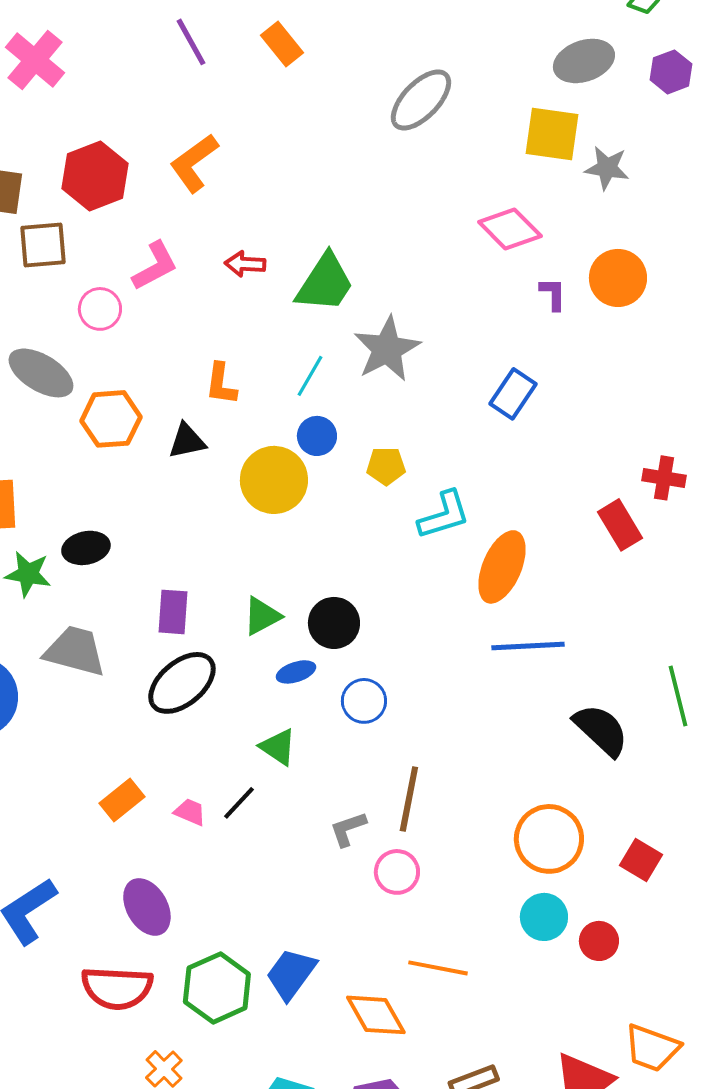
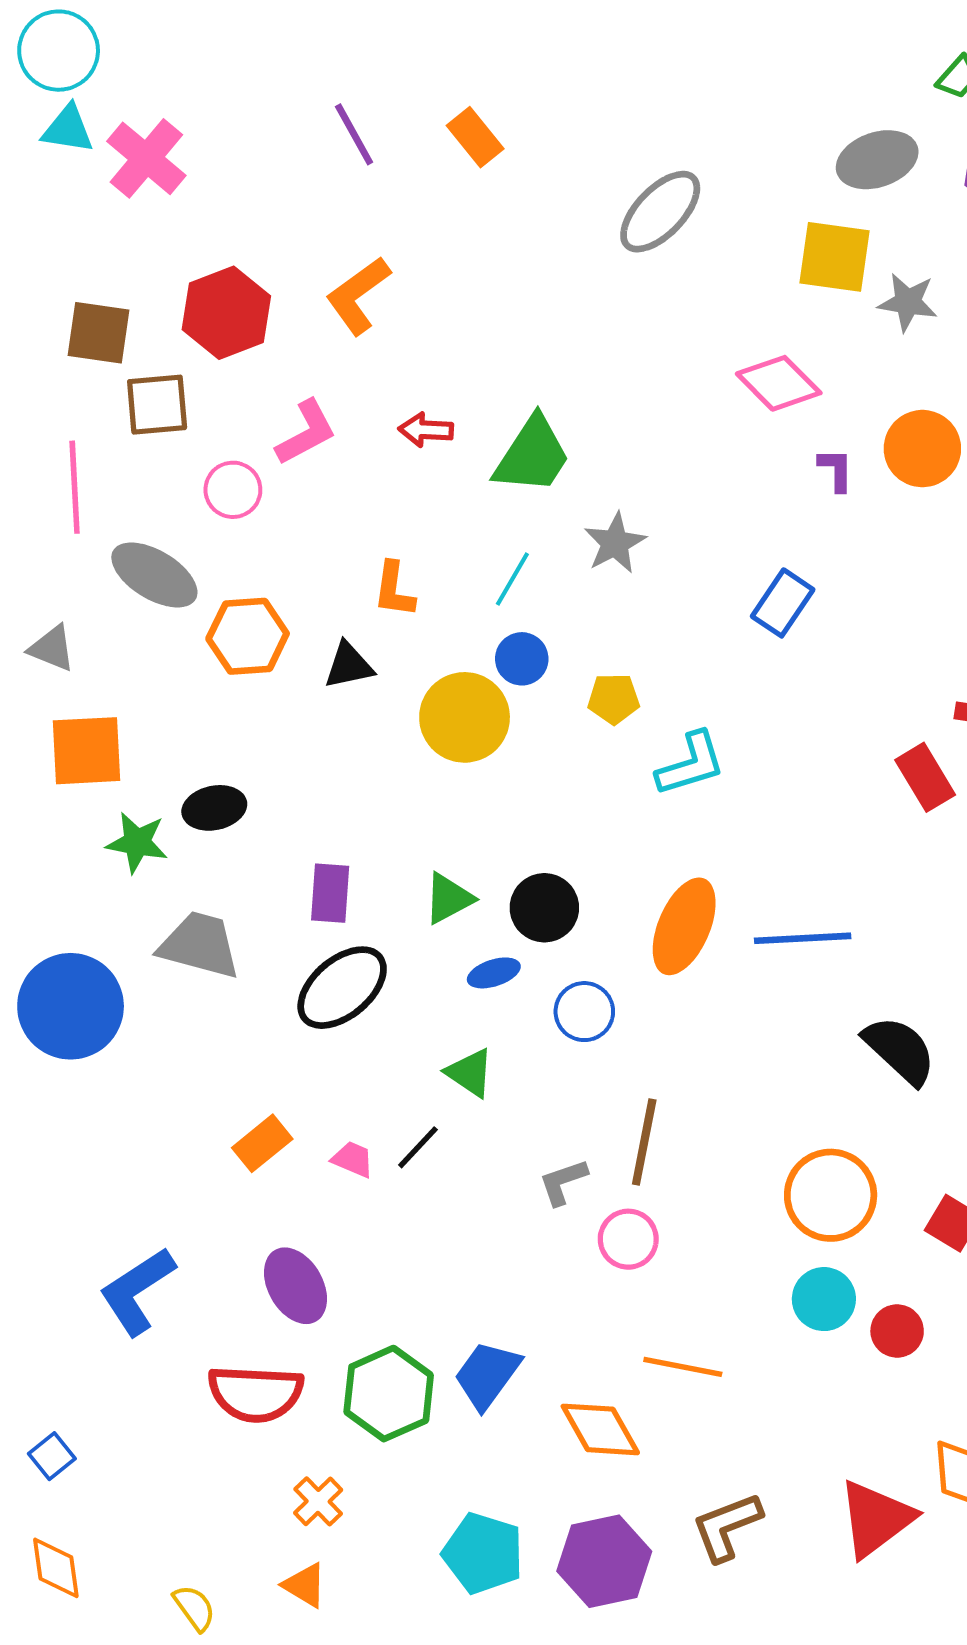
gray star: (387, 349) -> (615, 543), size x0.7
orange ellipse: (502, 567) -> (684, 926), moved

